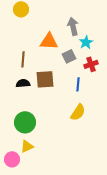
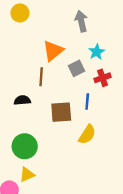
gray arrow: (73, 26) -> (81, 21), moved
orange triangle: (49, 41) -> (53, 51), turned -42
brown line: (23, 59) -> (41, 77), moved
brown square: (45, 79) -> (61, 112), moved

